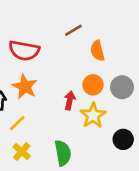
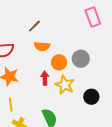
orange semicircle: (97, 51) -> (42, 46), moved, turned -56
yellow line: (17, 123) -> (11, 104), turned -40

